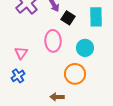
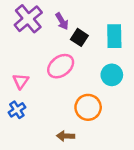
pink ellipse: (53, 41) -> (61, 66), turned 55
cyan circle: (85, 48) -> (112, 75), moved

